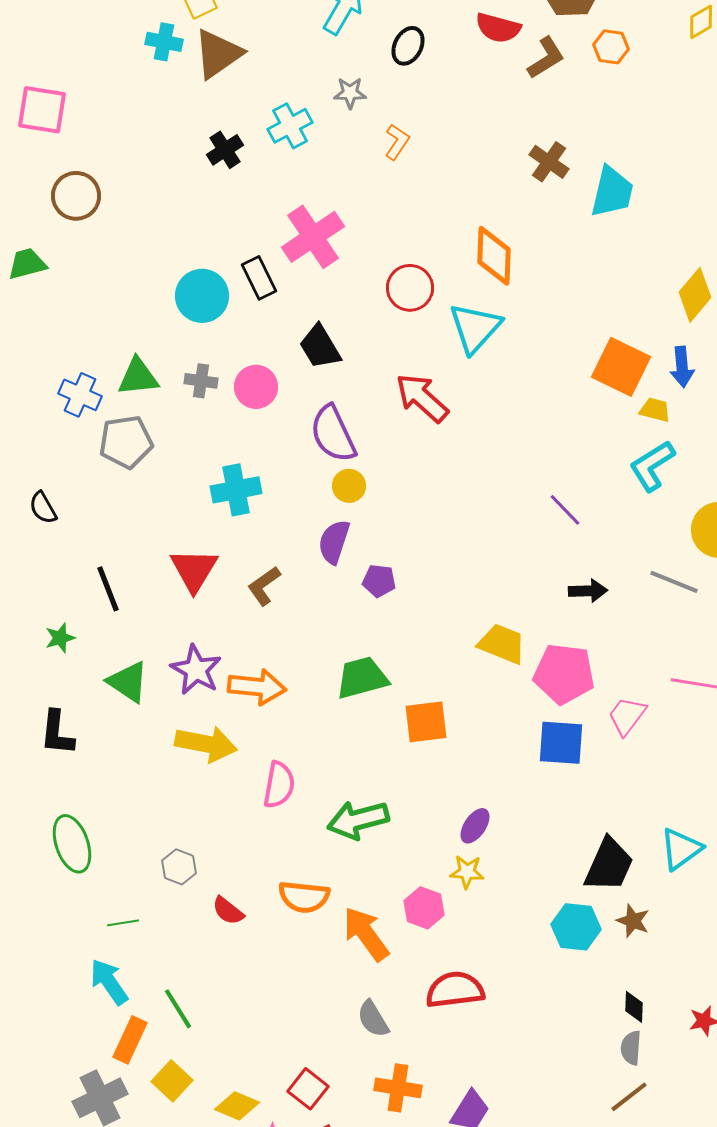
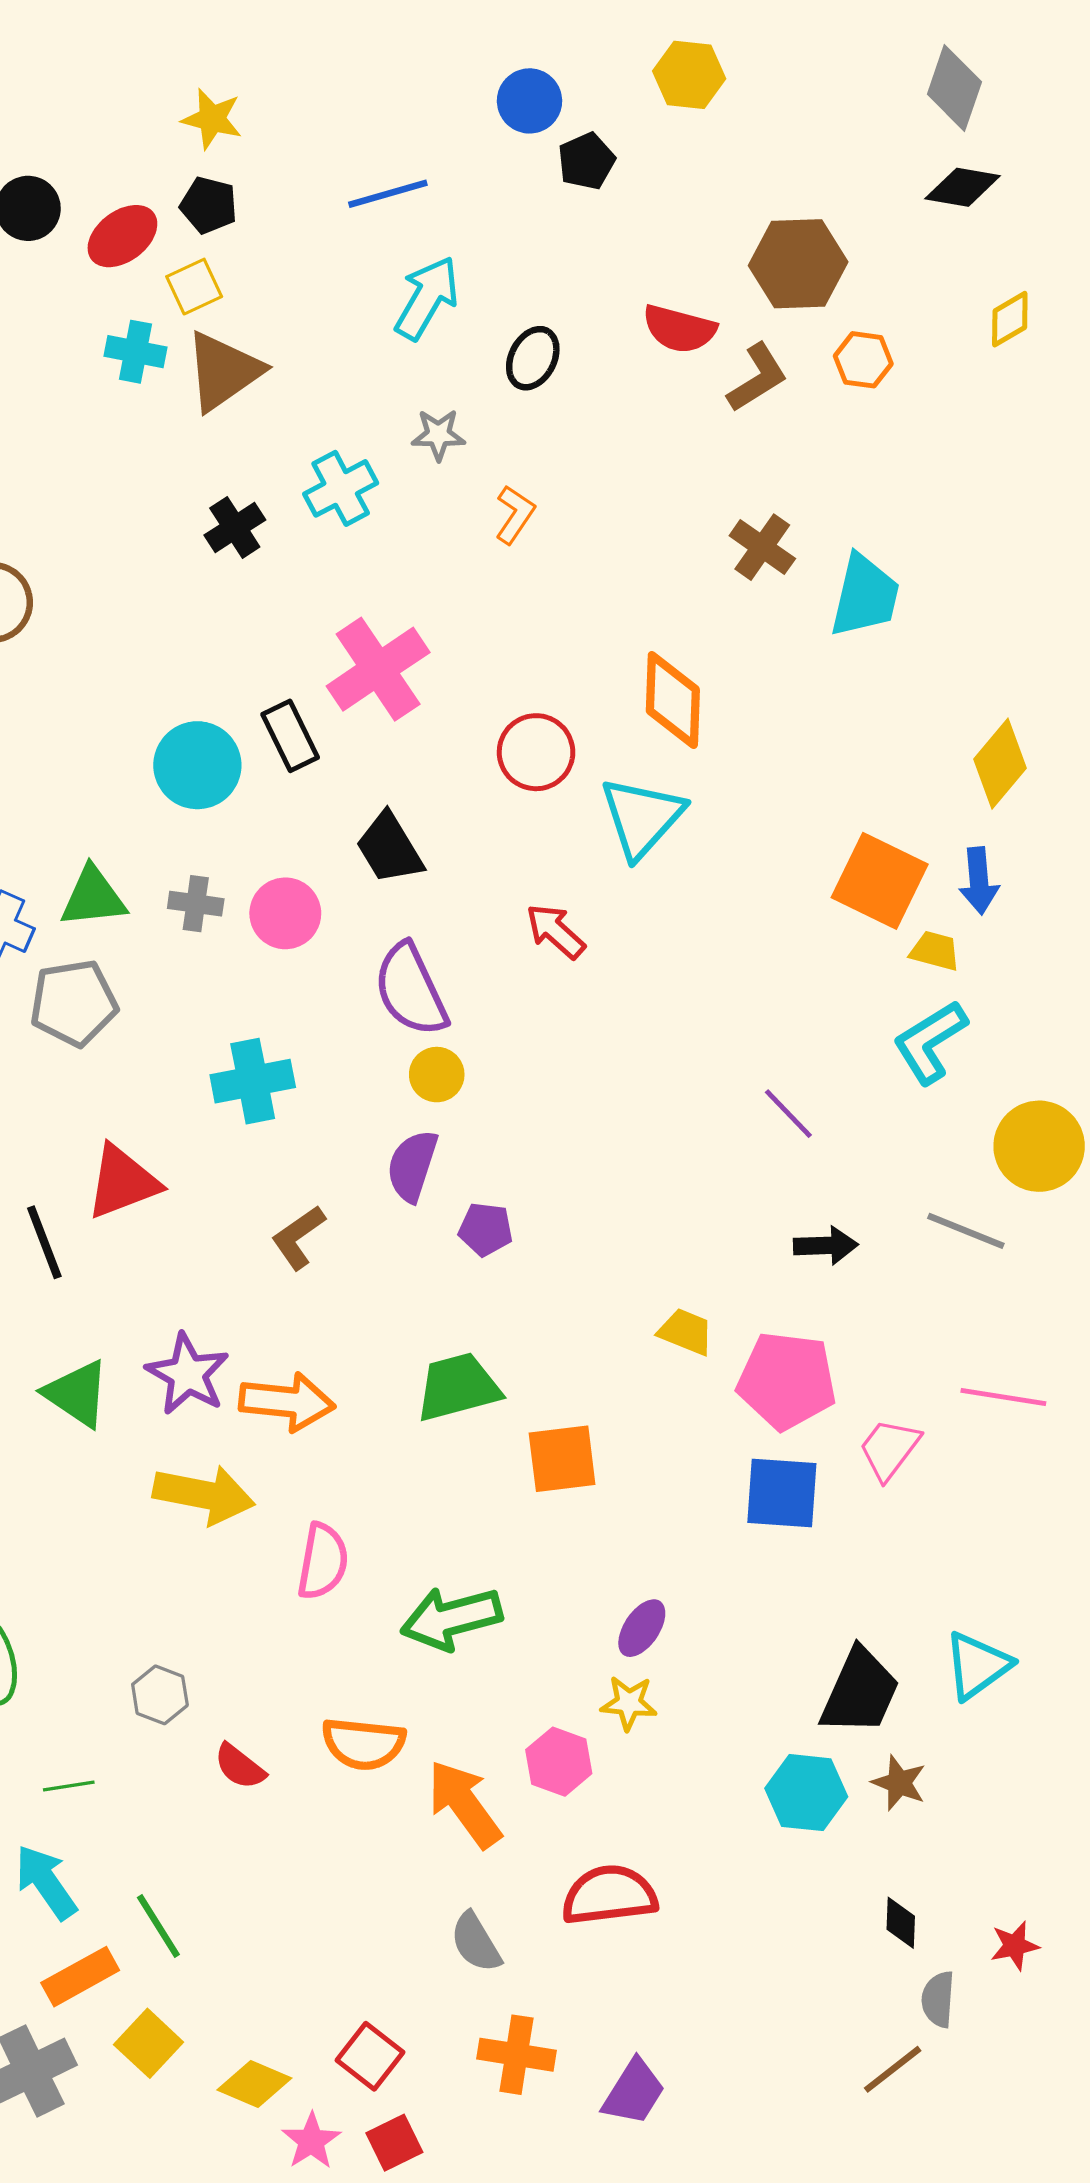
red arrow: (422, 398) -> (556, 931), size x0.7
red triangle: (194, 570) -> (122, 1182), moved, turned 38
yellow trapezoid: (502, 644) -> (686, 1332), size x0.7
orange rectangle: (130, 1040) -> (80, 1977), turned 36
gray semicircle: (631, 1048) -> (938, 1999), moved

